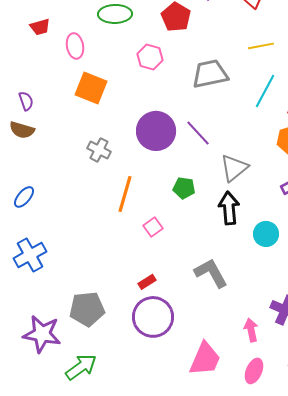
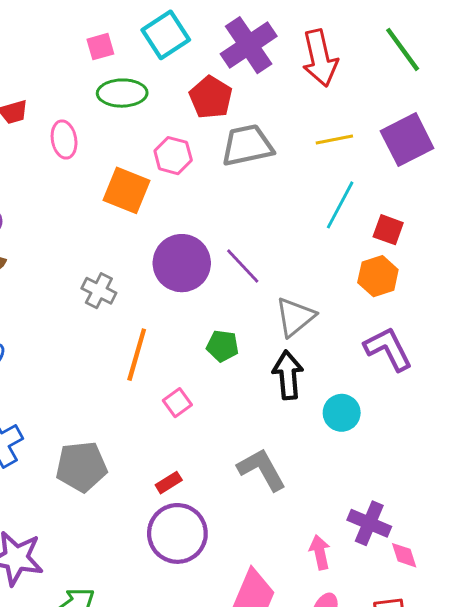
gray trapezoid: (210, 74) -> (247, 145), moved
orange square: (91, 88) -> (127, 190), moved
gray pentagon: (87, 309) -> (81, 467), moved

